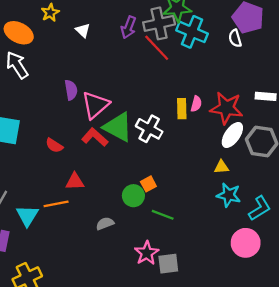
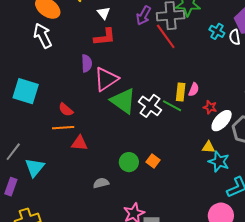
cyan cross: (192, 32) -> (217, 31), moved, size x0.6
red star: (226, 108) -> (210, 107), moved, size x0.5
red L-shape: (95, 137) -> (105, 37), moved, turned 125
orange square: (148, 184) -> (153, 161), moved, turned -32
cyan star: (229, 195) -> (219, 162), moved
orange line: (56, 204) -> (63, 128), moved
green line: (163, 215) -> (172, 106), moved

